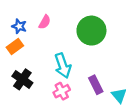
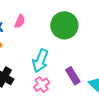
cyan arrow: (63, 66) -> (40, 61), turned 45

